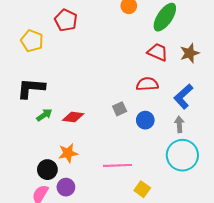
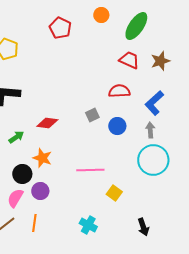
red pentagon: (66, 20) -> (60, 28), moved
green arrow: (44, 115) -> (16, 137), moved
orange star: (68, 153) -> (42, 158), turned 30

